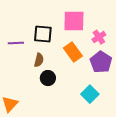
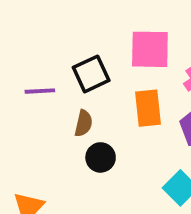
black square: (43, 34) -> (91, 74), turned -30
orange rectangle: (73, 52) -> (148, 108), turned 30

